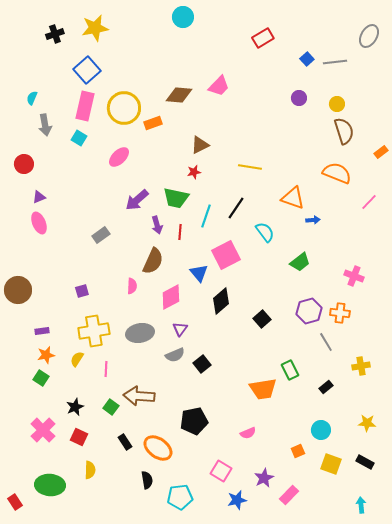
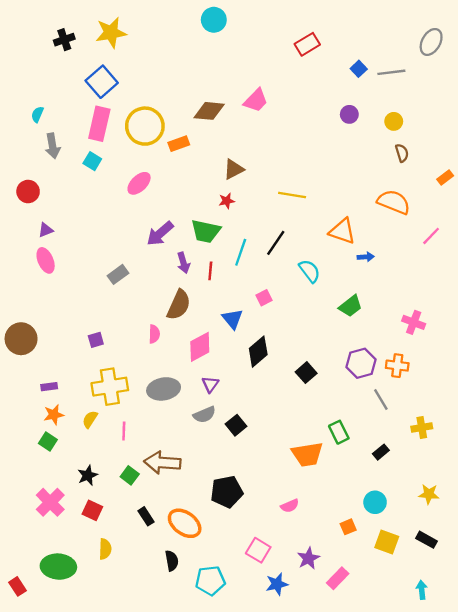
brown semicircle: (344, 131) -> (402, 153), size x0.6
pink square: (226, 255) -> (264, 298), size x0.5

